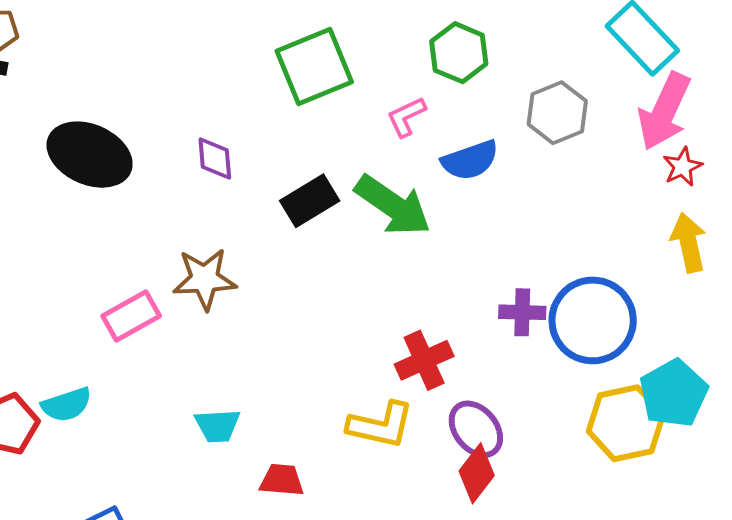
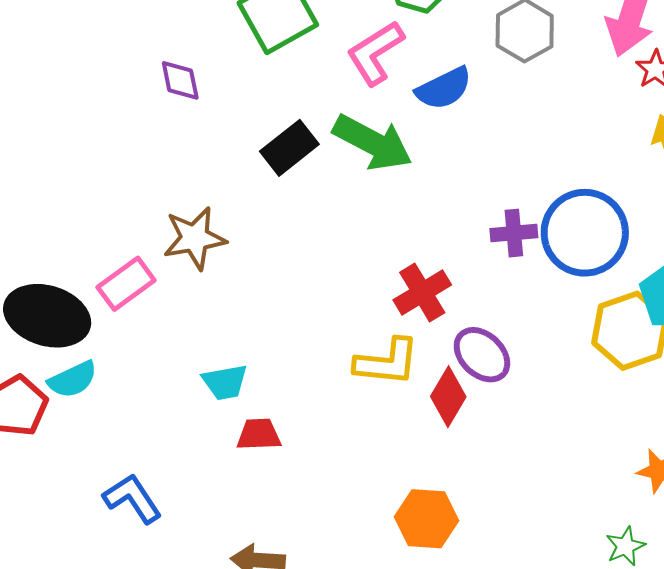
pink L-shape: (406, 117) -> (375, 53), size x1.5
black ellipse: (90, 155) -> (47, 316), moved
purple diamond: (215, 159) -> (180, 80), moved
red diamond: (477, 473) -> (448, 397), moved
red trapezoid: (282, 480) -> (259, 434), moved

